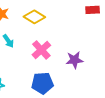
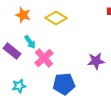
pink cross: (41, 50) -> (44, 58), moved

